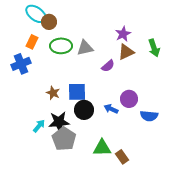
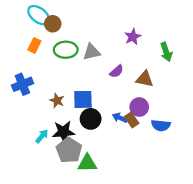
brown triangle: (126, 52) -> (145, 79), moved, turned 36
blue cross: (21, 64) -> (22, 84), moved
green triangle: (102, 148) -> (87, 163), moved
brown rectangle: (122, 157) -> (132, 120), moved

